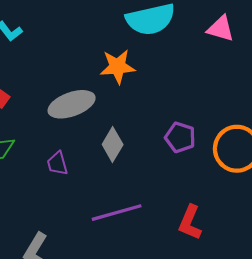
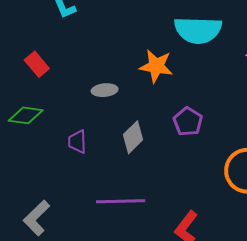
gray ellipse: (72, 104) -> (105, 90), size x0.6
purple pentagon: (180, 137) -> (188, 122), moved

